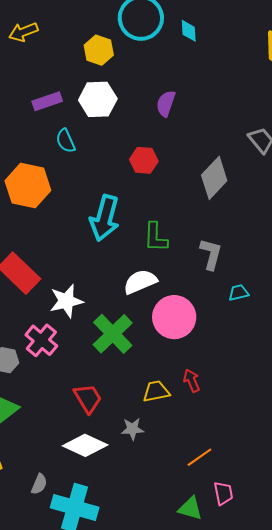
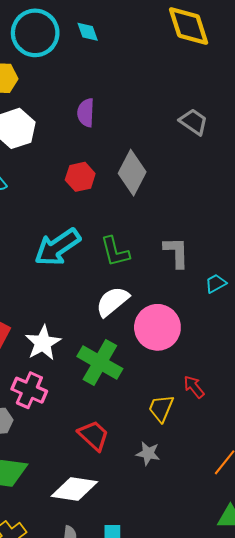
gray diamond: (214, 178) -> (132, 173), moved
cyan arrow: (105, 218) -> (57, 247), turned 57
yellow trapezoid: (156, 391) -> (161, 408), turned -40
gray star: (132, 429) -> (148, 453), turned 30
white diamond: (85, 445) -> (74, 489), moved

